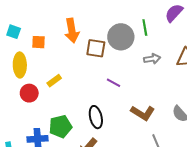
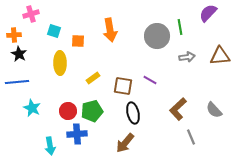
brown square: (96, 48) -> (123, 86), moved
red circle: (29, 93) -> (68, 111), moved
brown L-shape: (143, 113) -> (178, 109), turned 105
green pentagon: (60, 126) -> (92, 111), moved

